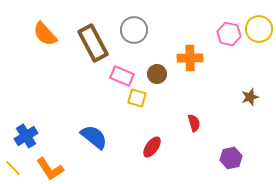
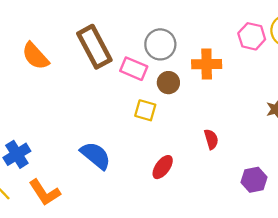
gray circle: (134, 30) -> (160, 44), moved
orange semicircle: (45, 34) -> (35, 56), moved
pink rectangle: (122, 76) -> (134, 69), moved

